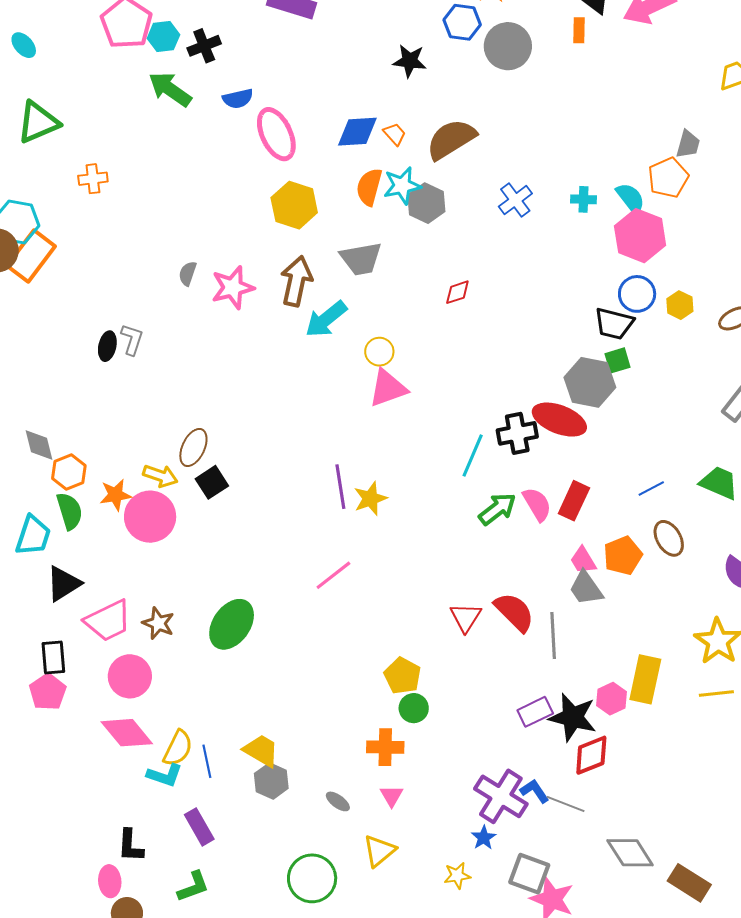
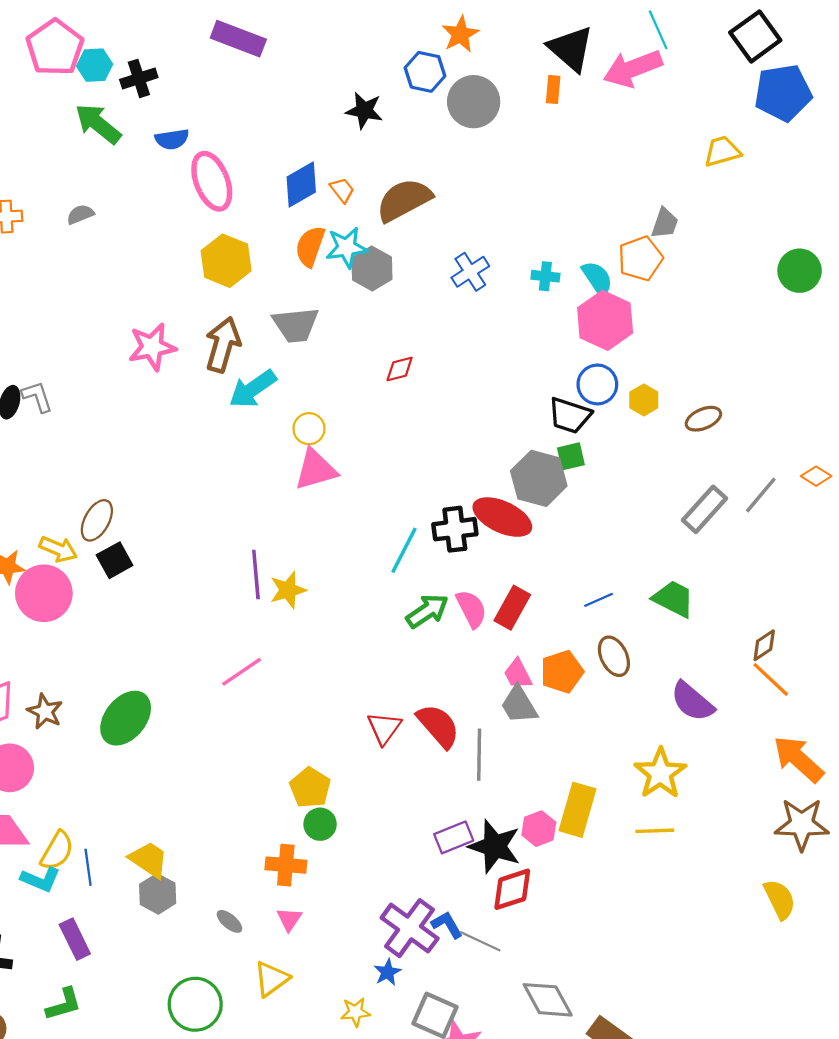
blue diamond: (357, 132) -> (301, 185), turned -30
gray semicircle: (188, 273) -> (80, 214), moved, turned 45
gray L-shape: (132, 339) -> (37, 397), turned -40

